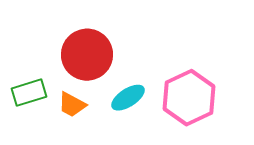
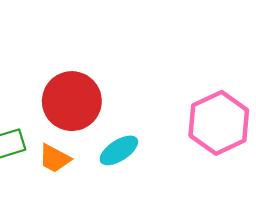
pink hexagon: (189, 98) -> (219, 123), moved

